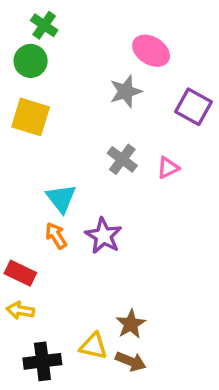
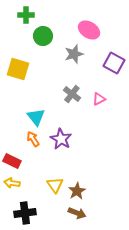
green cross: (44, 25) -> (26, 15), turned -35
green circle: (31, 61) -> (43, 36), moved
yellow triangle: (93, 346) -> (55, 185), moved, turned 42

